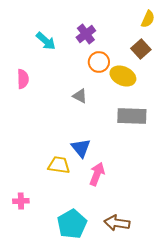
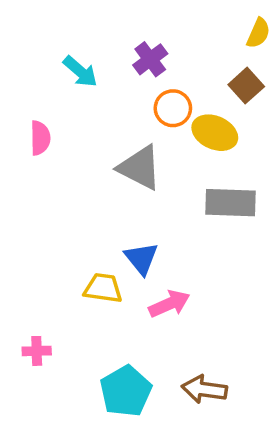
gray triangle: (80, 96) -> (140, 168), size x1.8
pink arrow: (97, 174) -> (169, 304), turned 45

